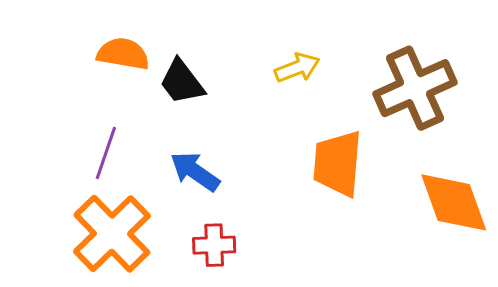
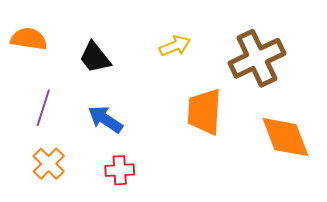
orange semicircle: (123, 54) -> (29, 39), moved
orange cross: (112, 234) -> (49, 164), size x0.6

